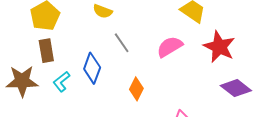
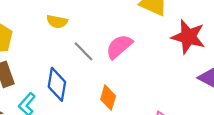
pink semicircle: (170, 47) -> (119, 47), moved

